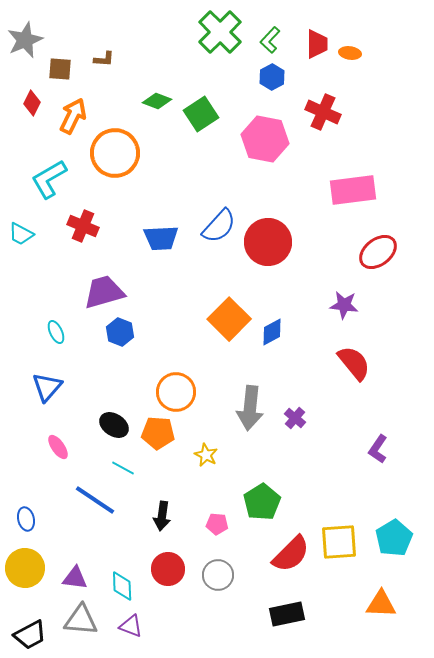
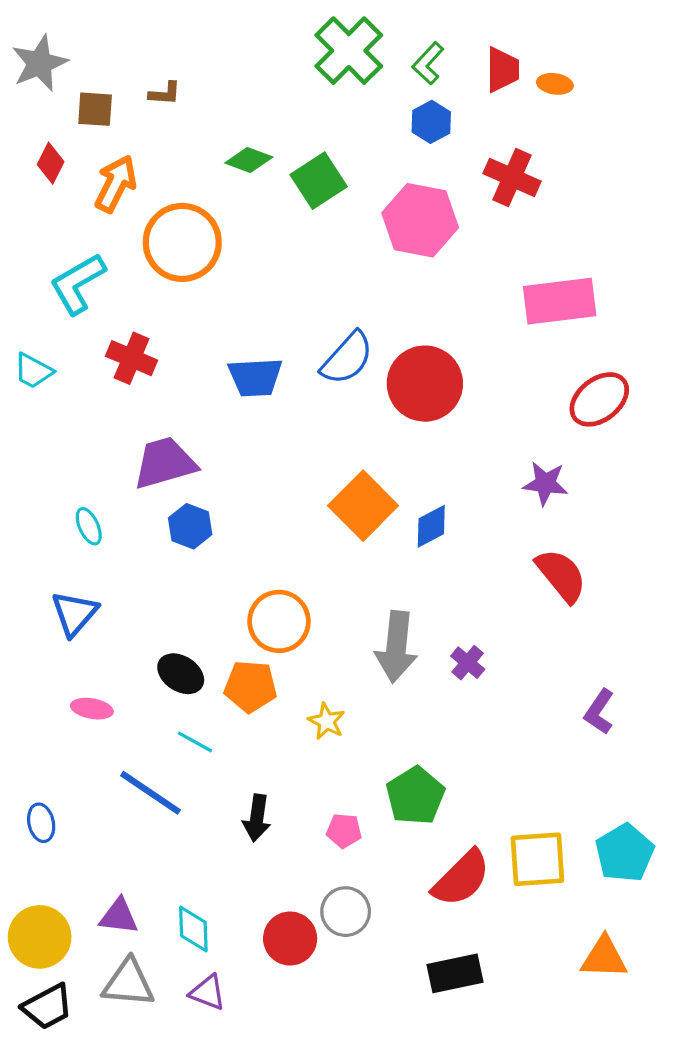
pink ellipse: (58, 447) -> (92, 709), turned -45
yellow circle: (25, 568) -> (40, 937), moved
red circle: (168, 569) -> (290, 939), moved

